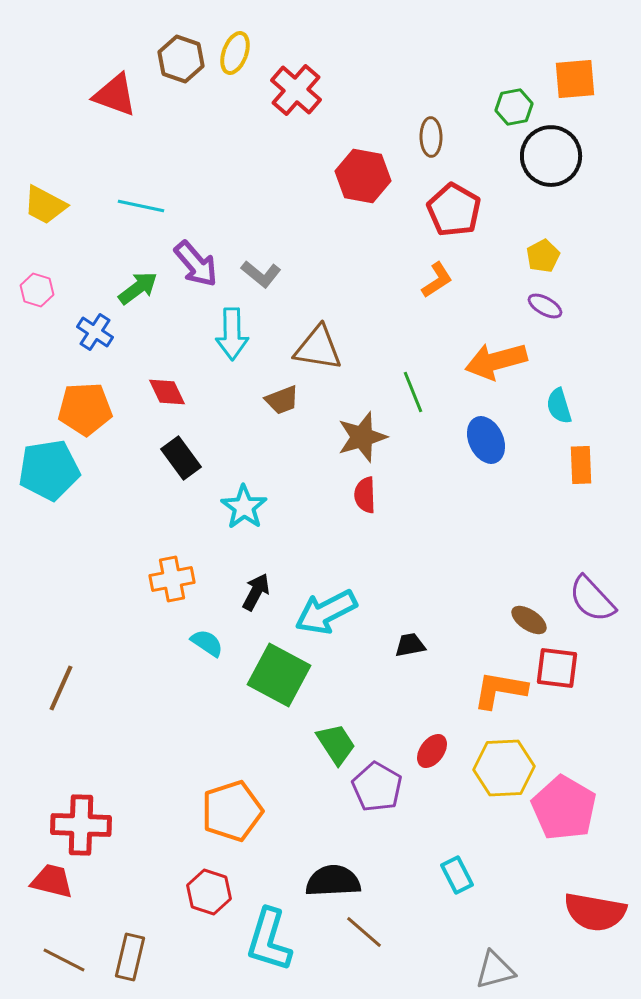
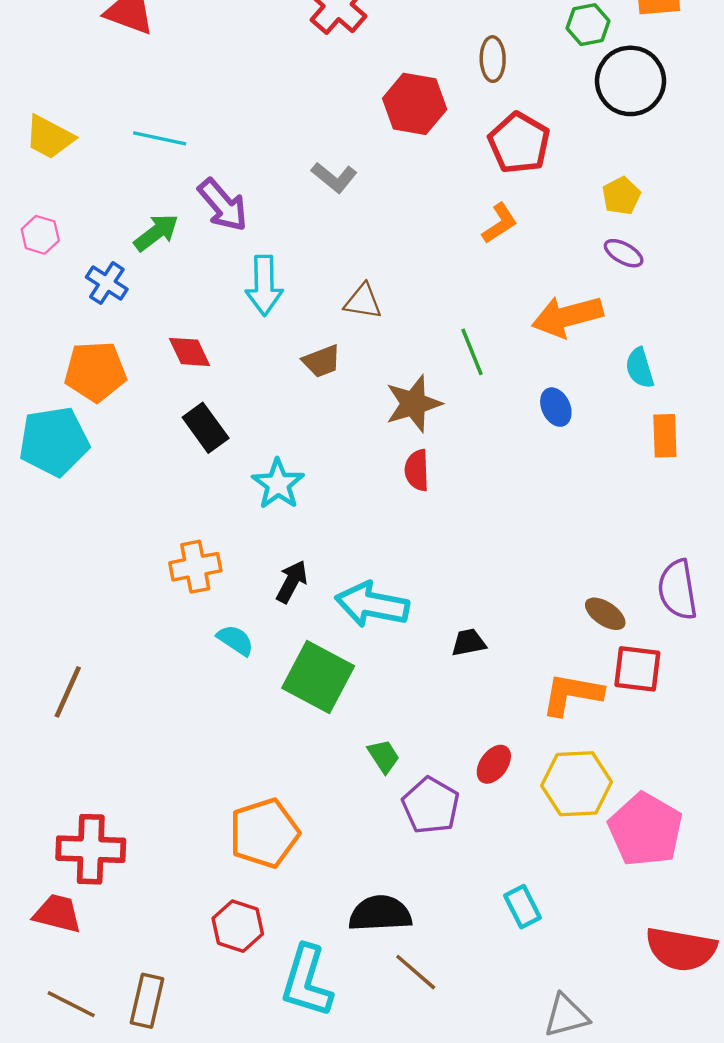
gray L-shape: (261, 274) -> (334, 177), moved
brown triangle: (318, 348) -> (363, 301), size x0.7
blue ellipse: (486, 440) -> (556, 407), size x0.7
purple semicircle: (592, 599) -> (678, 590), turned 34
cyan arrow: (326, 612) -> (372, 605), turned 38
green trapezoid: (336, 744) -> (384, 756), size x0.7

